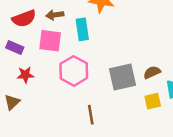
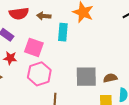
pink square: (50, 41) -> (34, 47), moved
pink hexagon: (74, 71) -> (39, 74), moved

